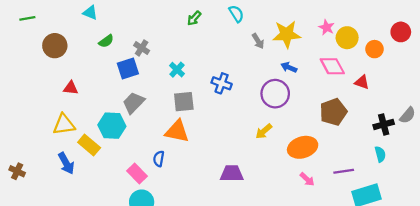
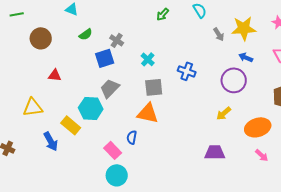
yellow triangle: (64, 124) -> (33, 107), moved
purple trapezoid: (232, 174) -> (215, 152), moved

